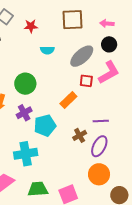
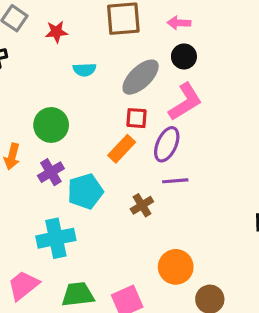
red square: (86, 81) -> (137, 118), moved
purple ellipse: (99, 146) -> (167, 144), moved

